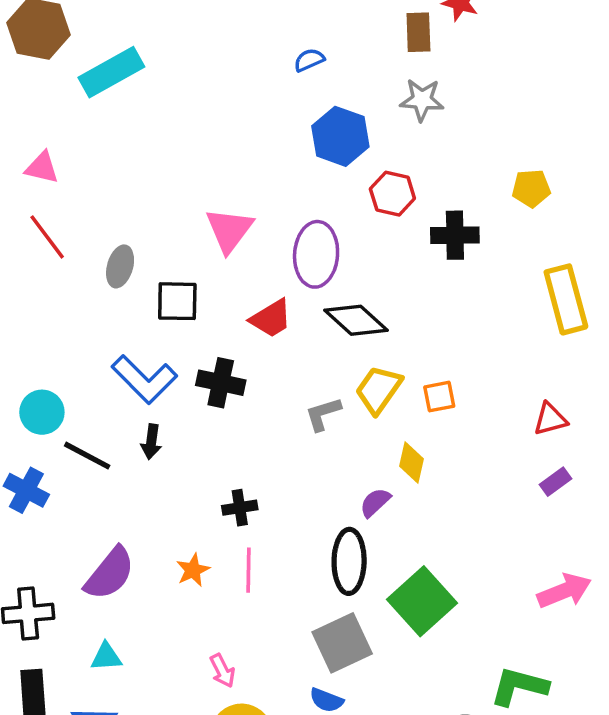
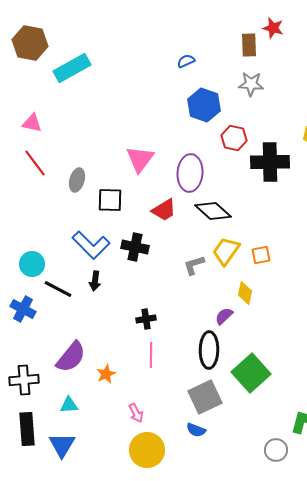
black cross: (455, 235) -> (270, 162), size x1.4
orange star: (193, 570) -> (106, 374), moved

